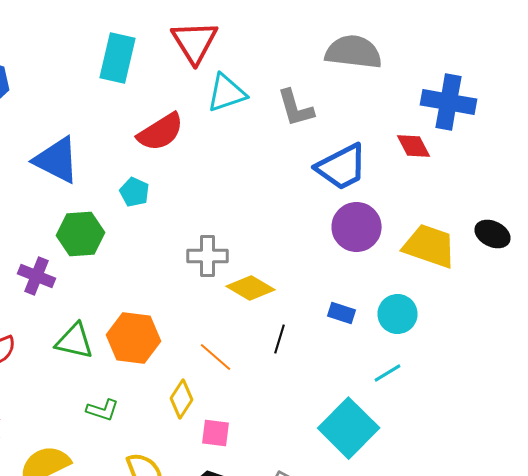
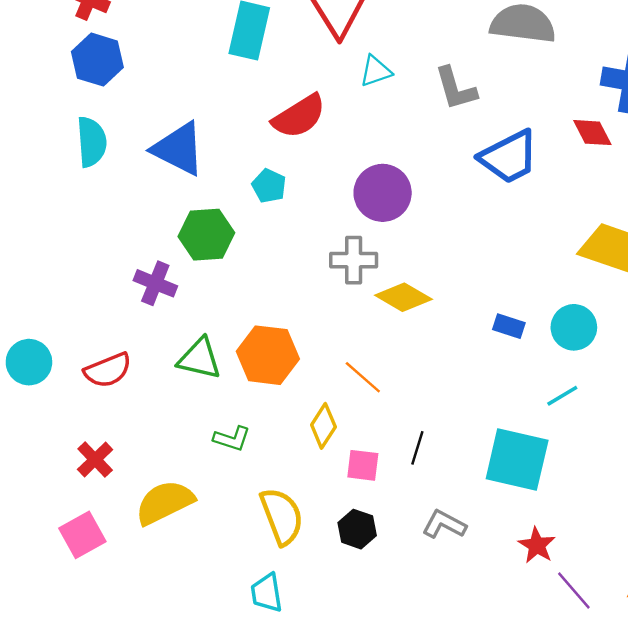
cyan triangle: (226, 93) -> (376, 71), size x0.7
purple circle: (356, 227) -> (383, 193), moved
black line: (280, 339) -> (417, 448), moved
cyan square: (348, 428) -> (517, 459), turned -32

